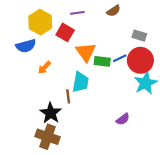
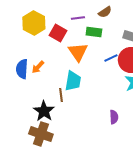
purple line: (77, 13) -> (78, 18), moved
blue semicircle: (26, 46) -> (22, 69), moved, turned 108
green rectangle: (102, 61) -> (94, 32), moved
purple semicircle: (123, 119) -> (114, 117), turned -56

